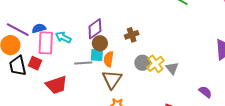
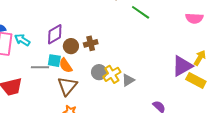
brown circle: (100, 43) -> (71, 46), moved
orange semicircle: (109, 59) -> (66, 66), turned -49
gray triangle: (172, 68) -> (128, 80), turned 32

